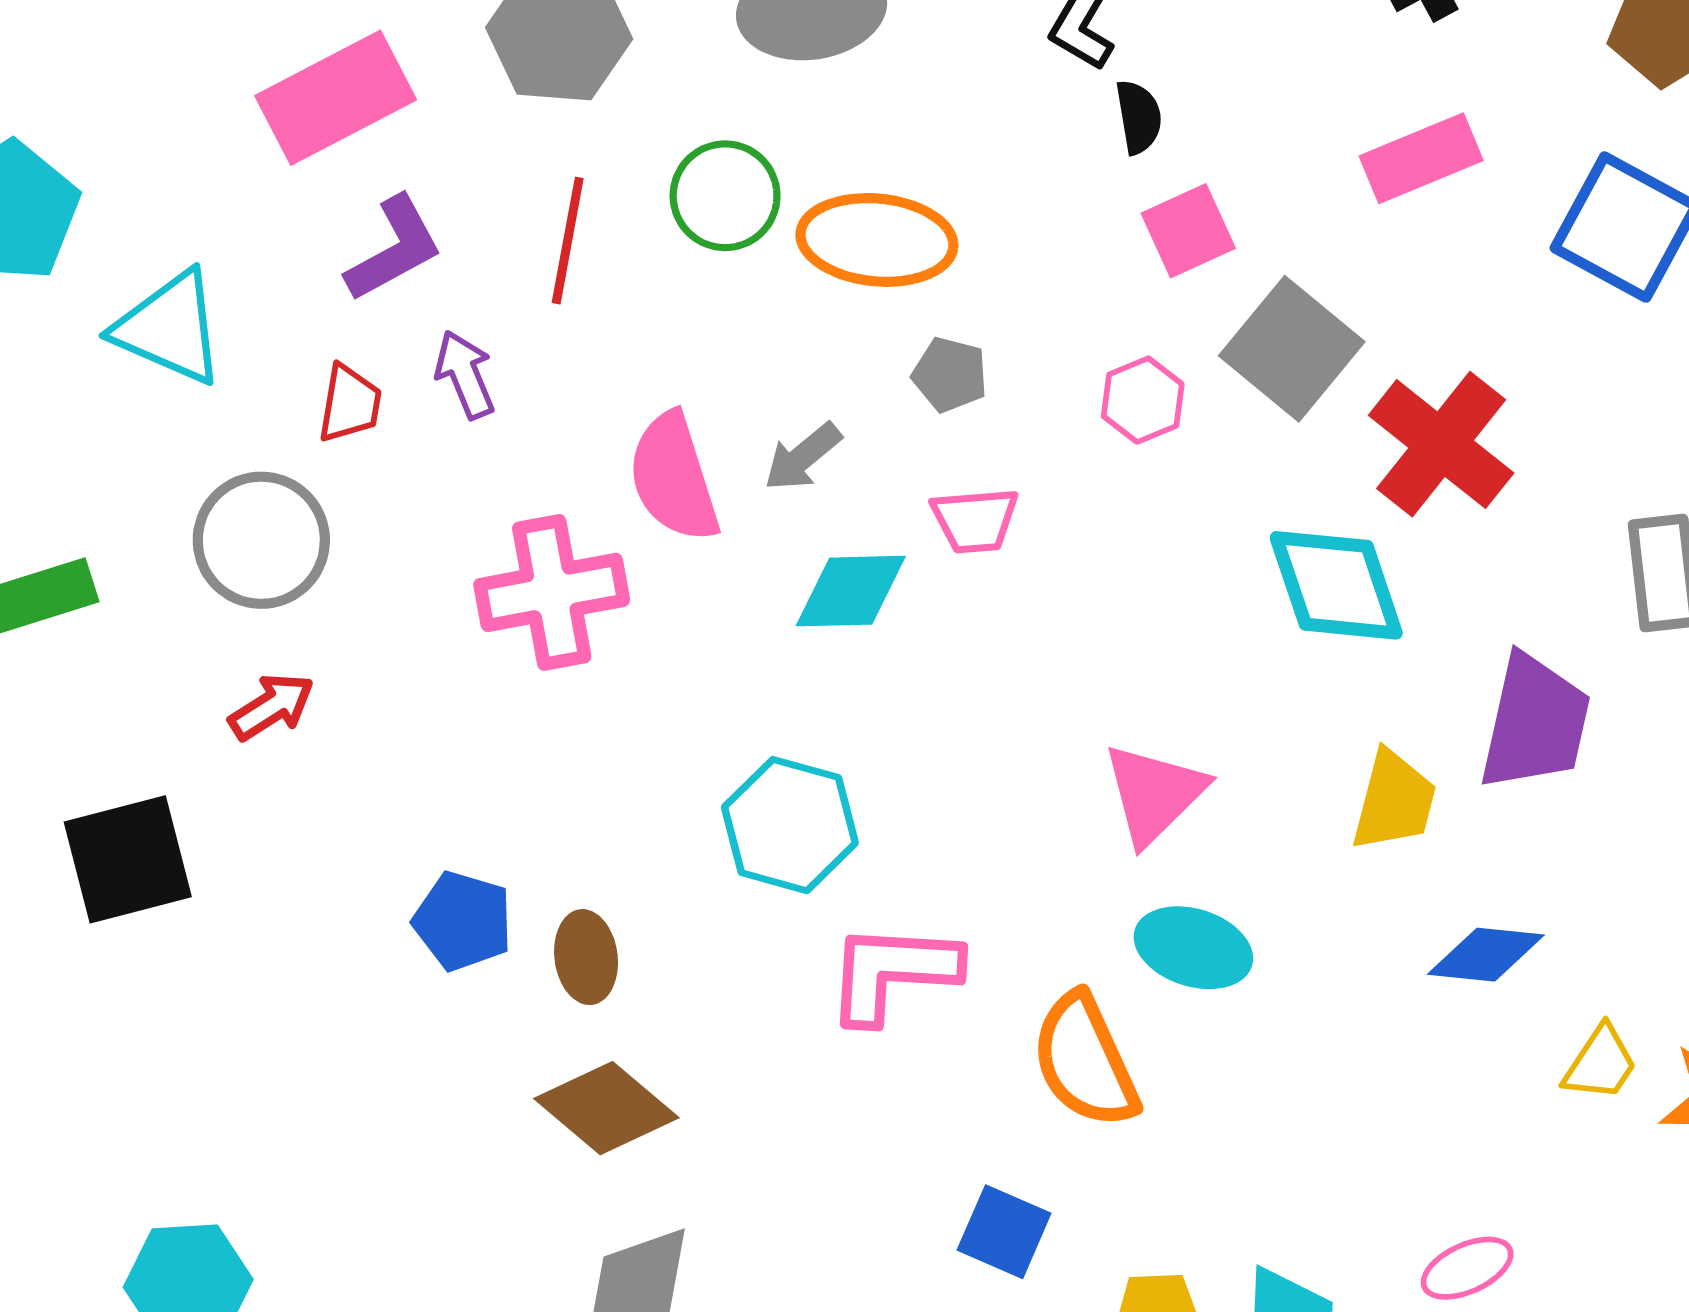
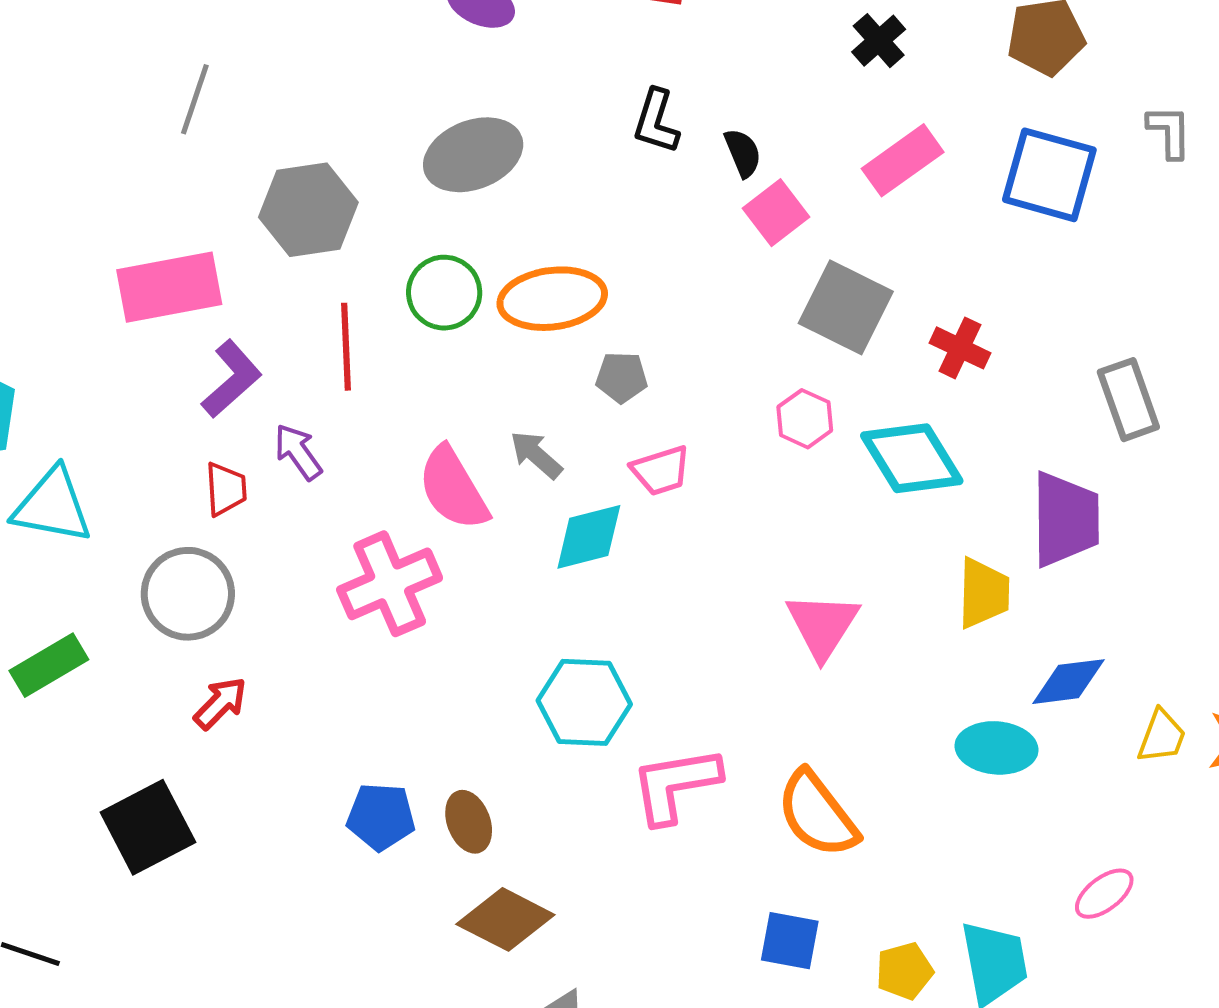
pink rectangle: (336, 98) -> (169, 287), turned 30
black semicircle: (1139, 117) -> (743, 153), moved
pink square: (1188, 231) -> (776, 213), moved
cyan triangle: (170, 328) -> (52, 506), moved
pink hexagon: (1143, 400) -> (805, 419), moved
red cross: (1441, 444) -> (960, 348), size x0.6
gray arrow: (803, 457) -> (536, 455), turned 94
cyan ellipse: (1193, 948) -> (997, 748), moved

